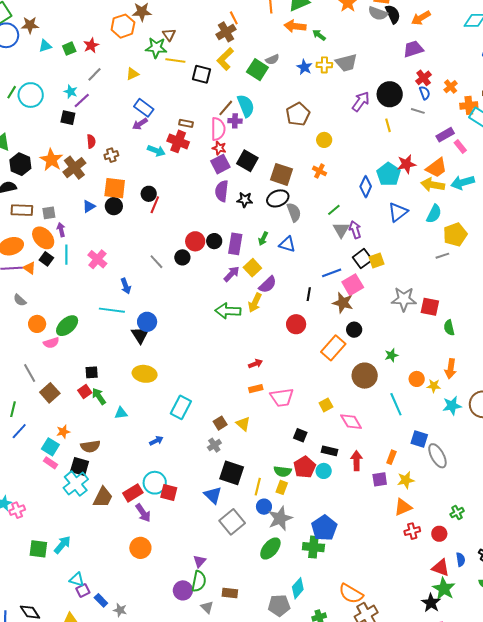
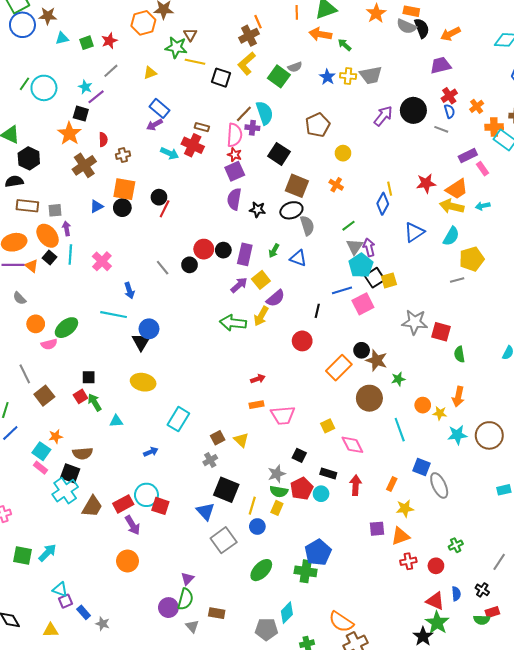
yellow line: (388, 125) -> (390, 189), moved
orange star: (51, 160) -> (69, 134), moved
black square: (247, 161) -> (279, 154), moved
cyan pentagon: (389, 174) -> (361, 266), moved
cyan arrow: (463, 182) -> (483, 206), size x0.6
brown star: (343, 303) -> (377, 360), moved
purple square: (380, 479) -> (377, 529), moved
gray star: (280, 518) -> (277, 474), moved, size x0.7

